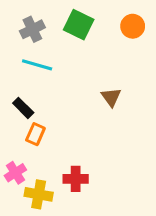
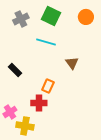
cyan line: (37, 65) -> (46, 42), moved
orange rectangle: (35, 134) -> (48, 86), moved
red cross: (76, 179) -> (39, 103), moved

